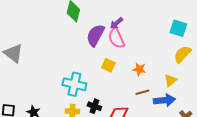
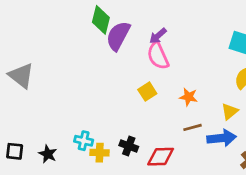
purple semicircle: (95, 35) -> (118, 36), moved
yellow square: (108, 65) -> (147, 92), turned 32
cyan cross: (74, 84) -> (84, 141), moved, size x0.6

